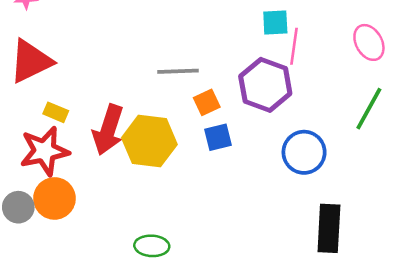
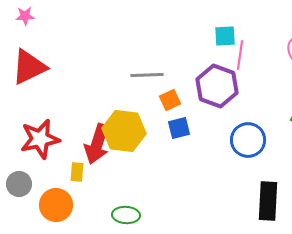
yellow rectangle: (56, 112) -> (77, 172), moved, turned 72
red arrow: (108, 130) -> (97, 144), moved
orange circle: (54, 198) -> (56, 205), moved

